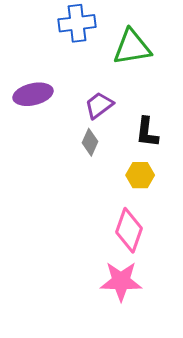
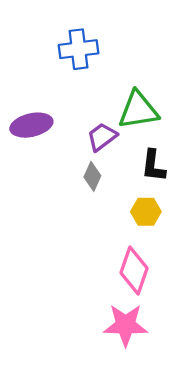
green triangle: (132, 47) -> (138, 110), moved

